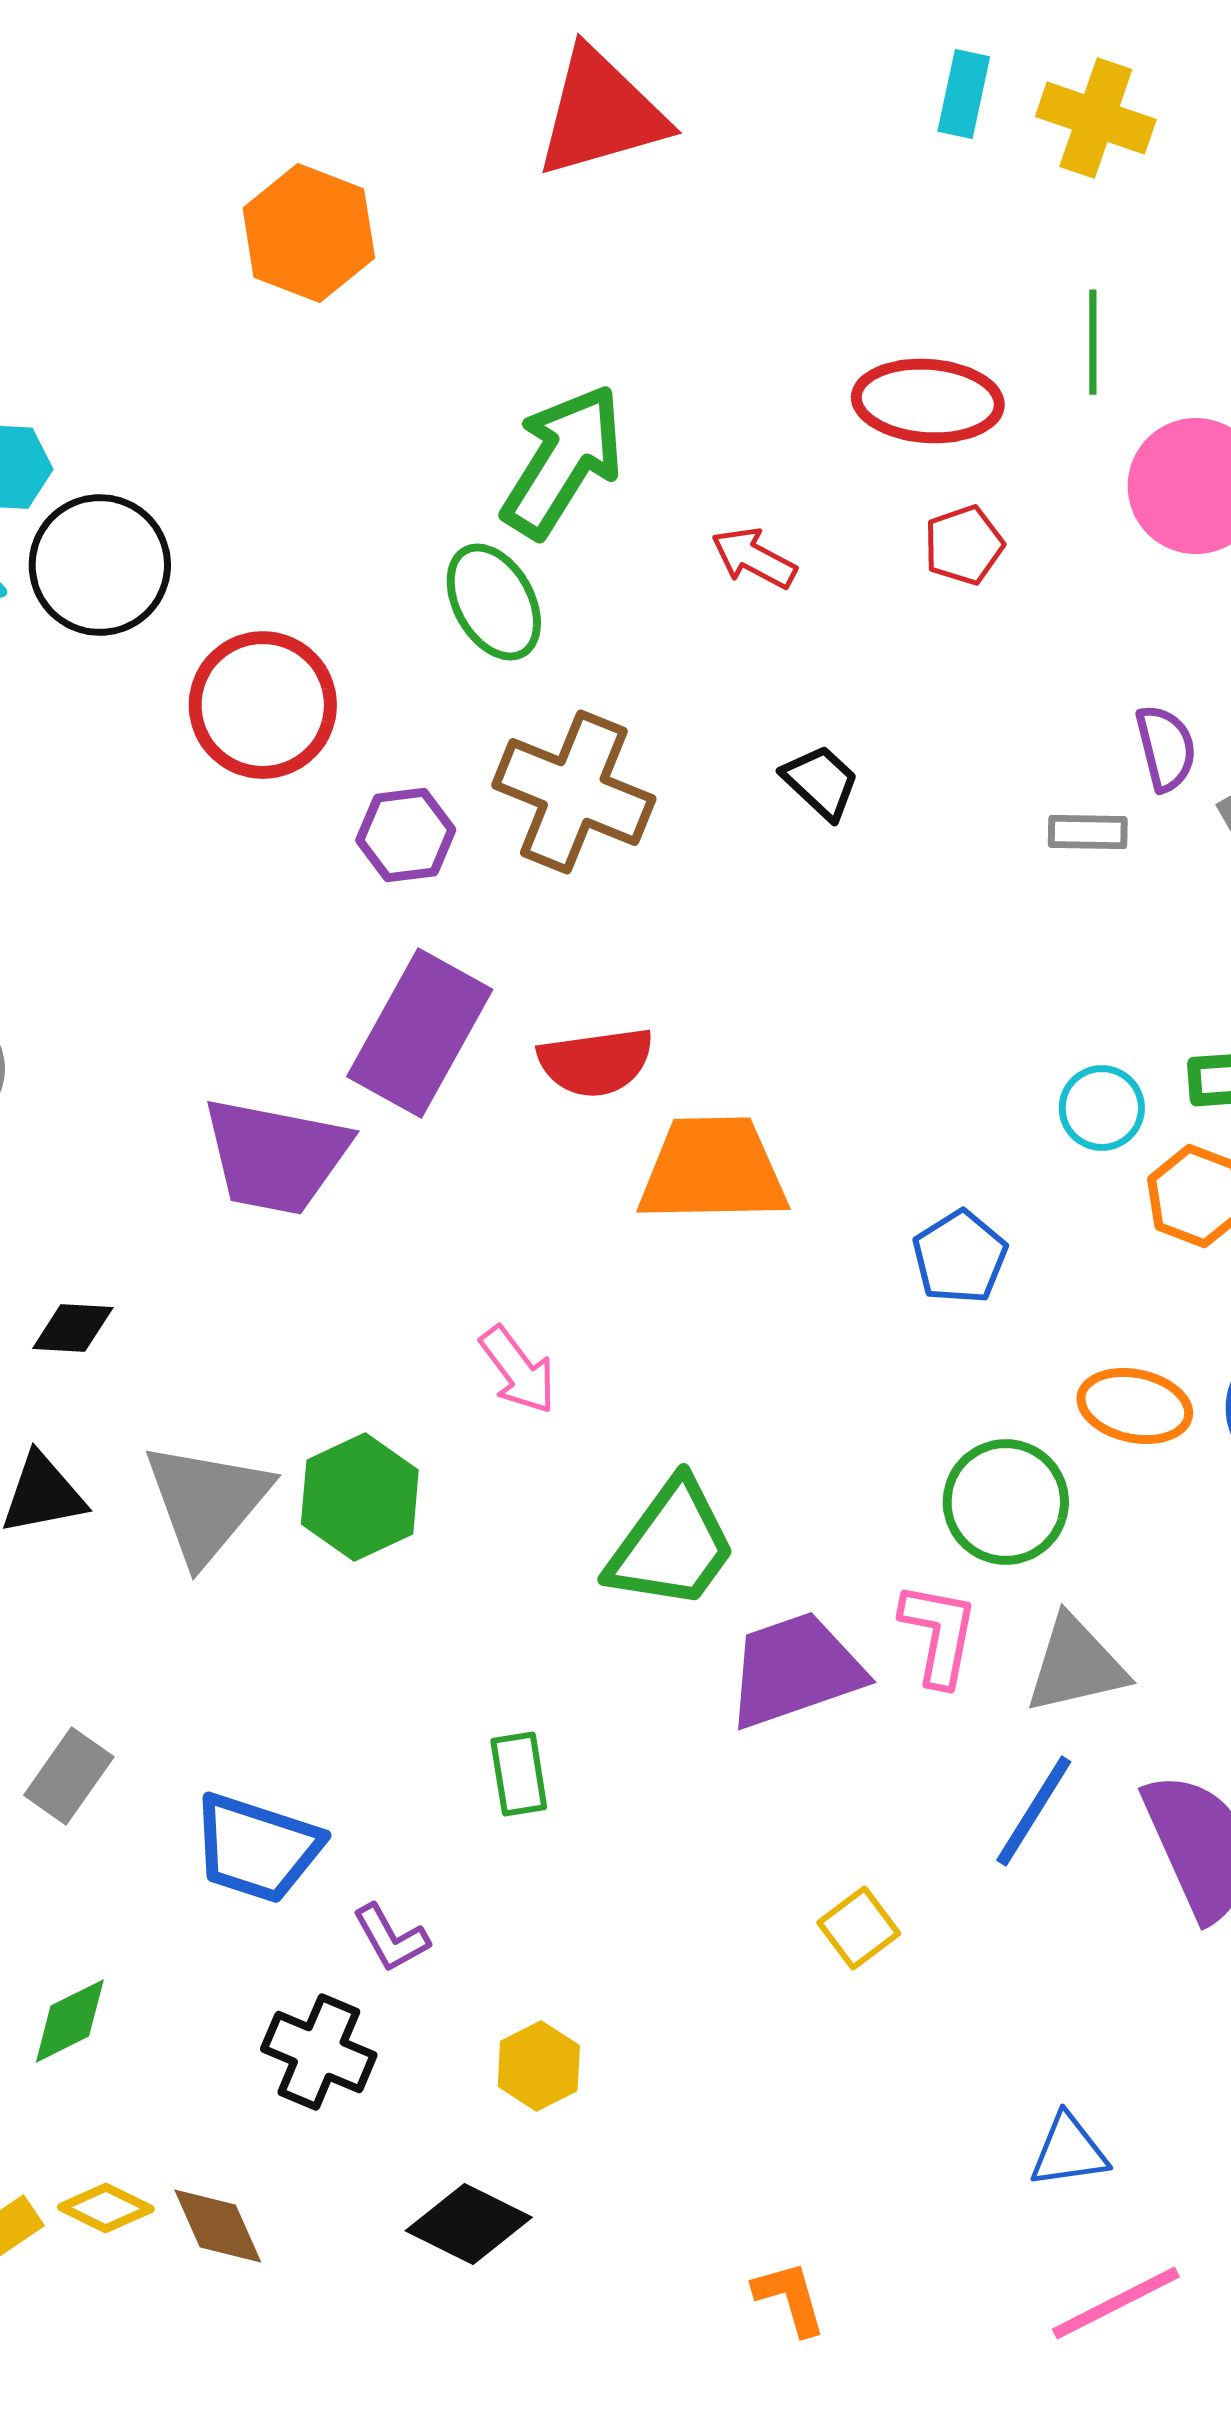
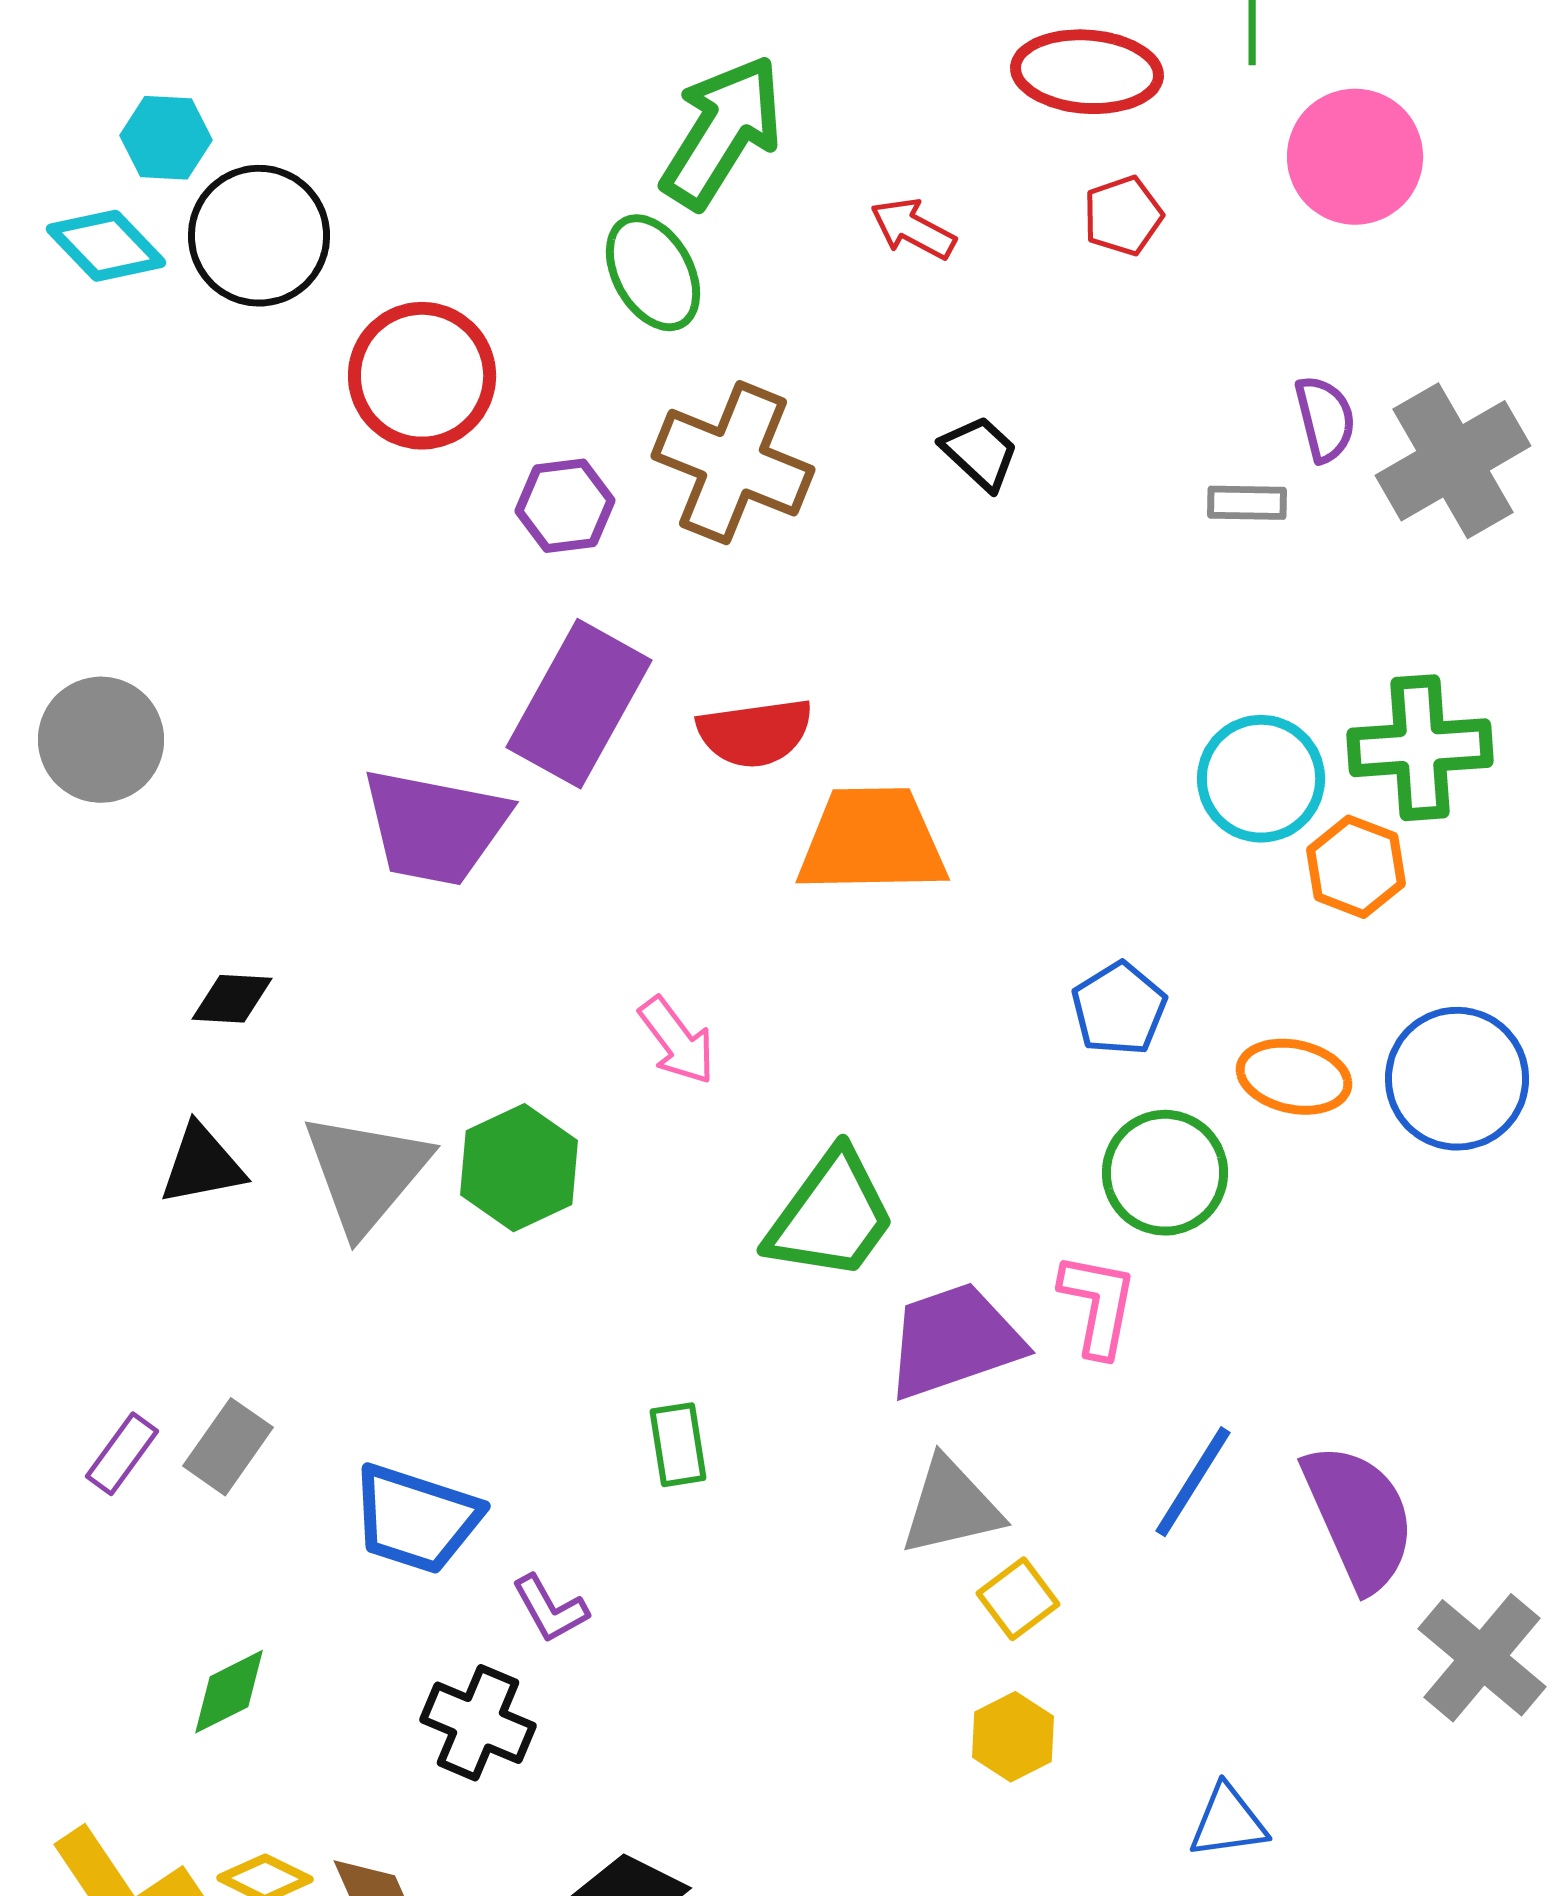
cyan circle: (1102, 1108) -> (1261, 779), size x1.5
blue pentagon: (960, 1257) -> (1119, 1009), moved
gray triangle: (1076, 1665) -> (951, 1507), moved
yellow hexagon: (539, 2066) -> (1013, 1737), moved

